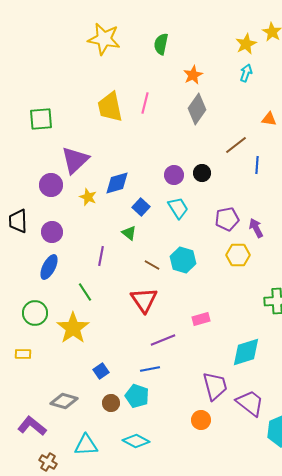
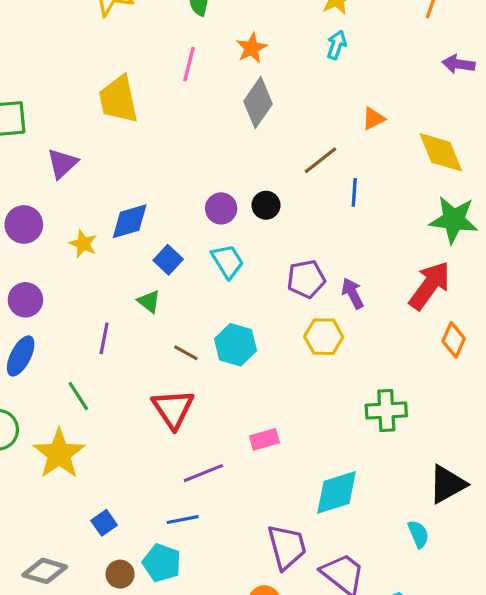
pink line: (145, 103) -> (189, 64), moved
orange triangle: (269, 119) -> (373, 119), turned -35
purple triangle: (75, 160) -> (62, 164), moved, size x0.7

